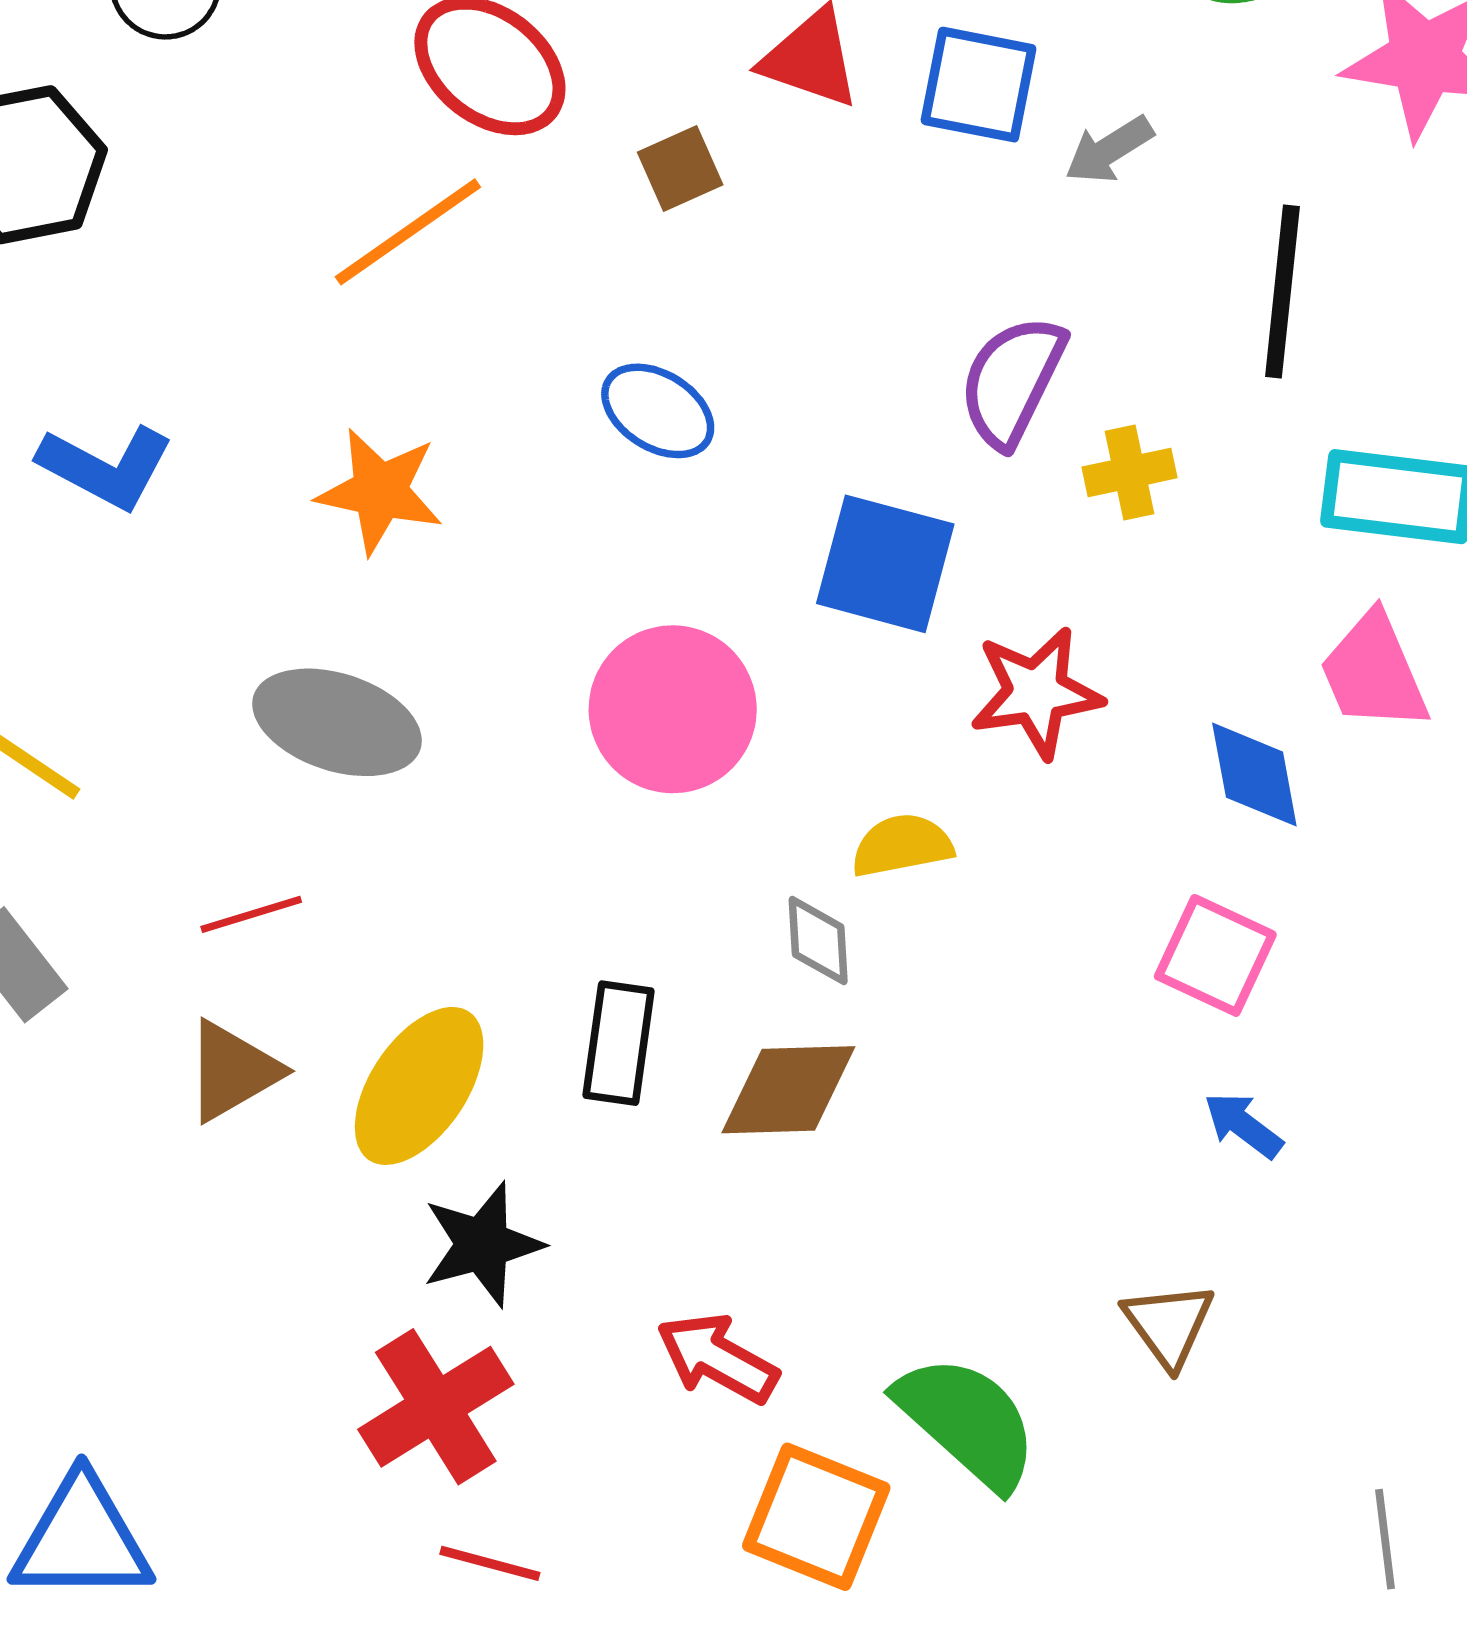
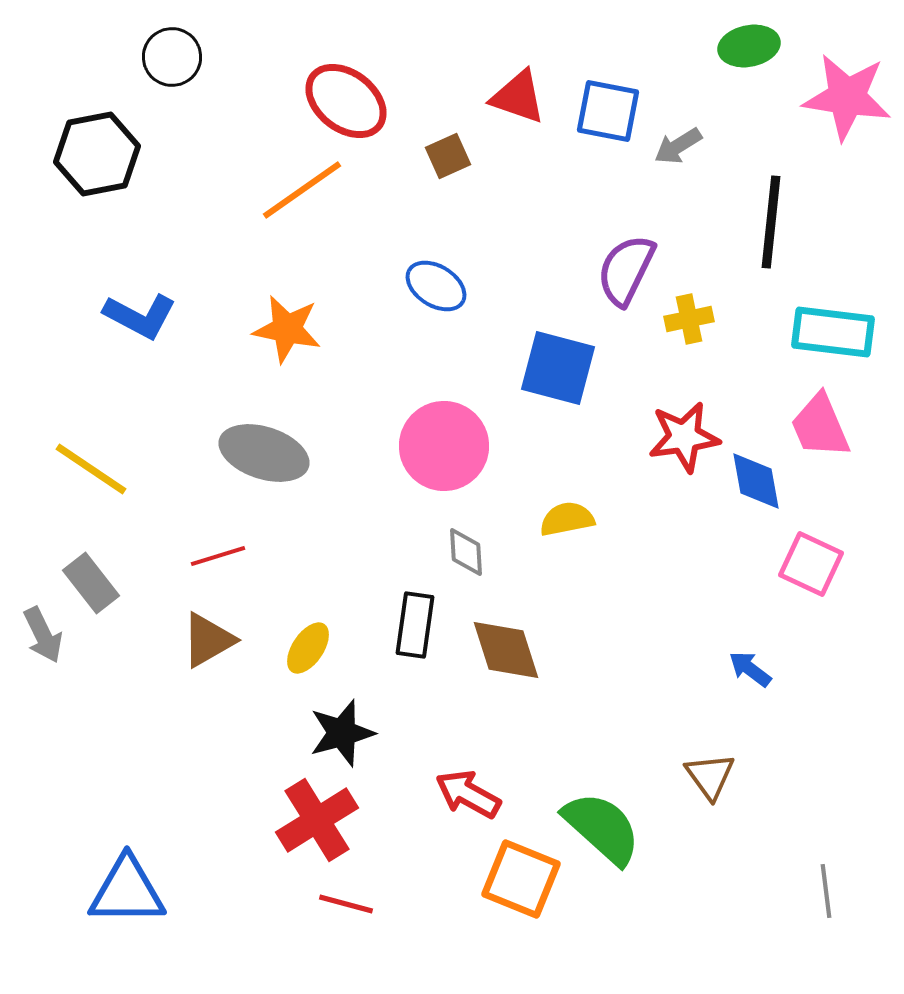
red star: (1036, 692) -> (684, 437), moved
gray diamond: (818, 941) -> (466, 552), moved
pink square: (1215, 955) -> (811, 564), moved
yellow ellipse: (419, 1086) -> (308, 648), size x0.6
brown diamond: (788, 1090) -> (506, 650), turned 74

